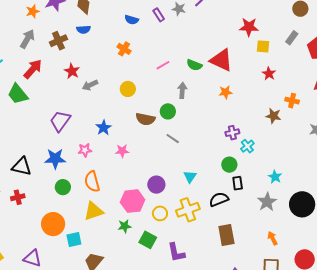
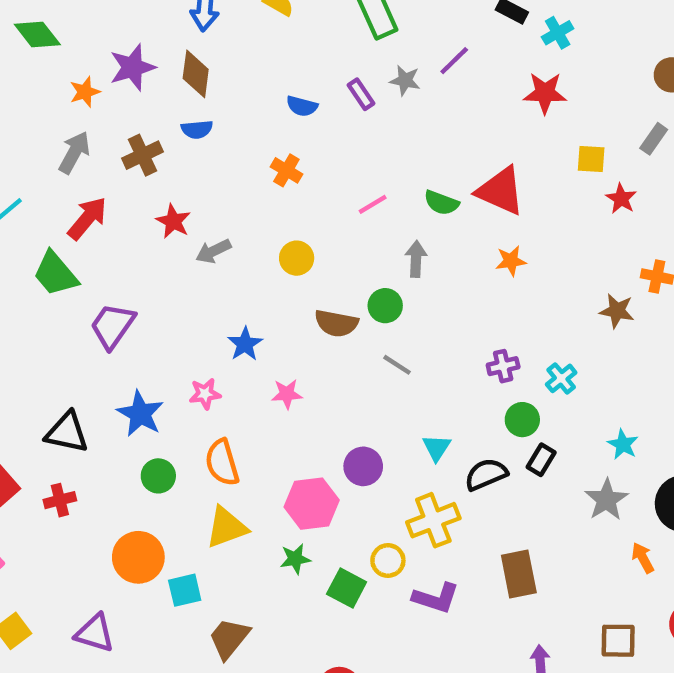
red star: (249, 27) -> (545, 93), moved
red star: (269, 74) -> (621, 199), moved
purple trapezoid: (60, 121) -> (112, 326), moved
purple cross: (232, 133) -> (503, 366), moved
blue star: (55, 159) -> (140, 414), turned 30
black rectangle: (238, 183) -> (541, 460), turned 40
black semicircle: (219, 199) -> (486, 474), moved
yellow circle: (160, 213) -> (388, 560), moved
orange arrow: (273, 238) -> (643, 558), moved
purple L-shape: (176, 252) -> (436, 598), moved, turned -60

